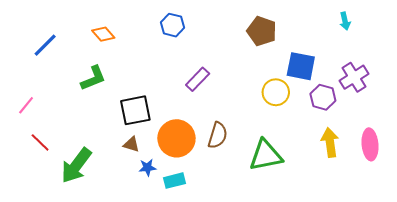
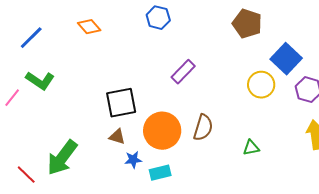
blue square: (301, 66) -> (286, 59), turned 32
green L-shape: (93, 78) -> (40, 81), moved, turned 56
red line: (40, 142) -> (26, 175), moved
green triangle: (266, 155) -> (251, 148), size x0.5

